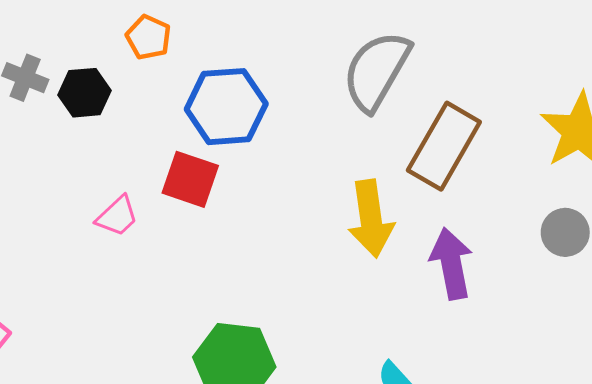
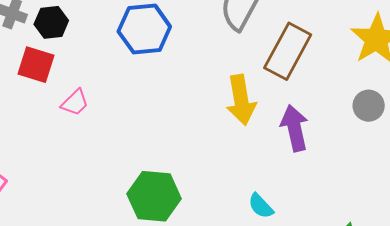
red square: (190, 179) -> (36, 65), moved

